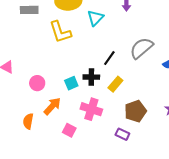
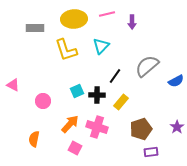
cyan triangle: (95, 18) -> (101, 46), moved
cyan square: (71, 83) -> (77, 91), moved
orange arrow: (52, 106) -> (70, 124), moved
purple rectangle: (122, 134) -> (151, 152), moved, turned -32

